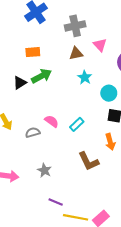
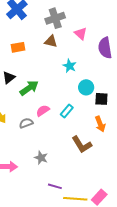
brown triangle: (76, 53) -> (51, 41), moved, turned 32
green arrow: (41, 76) -> (29, 88), moved
cyan circle: (109, 93) -> (86, 87), moved
pink semicircle: (52, 121) -> (43, 111), turned -64

